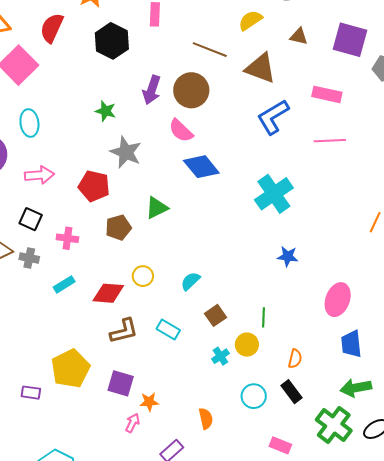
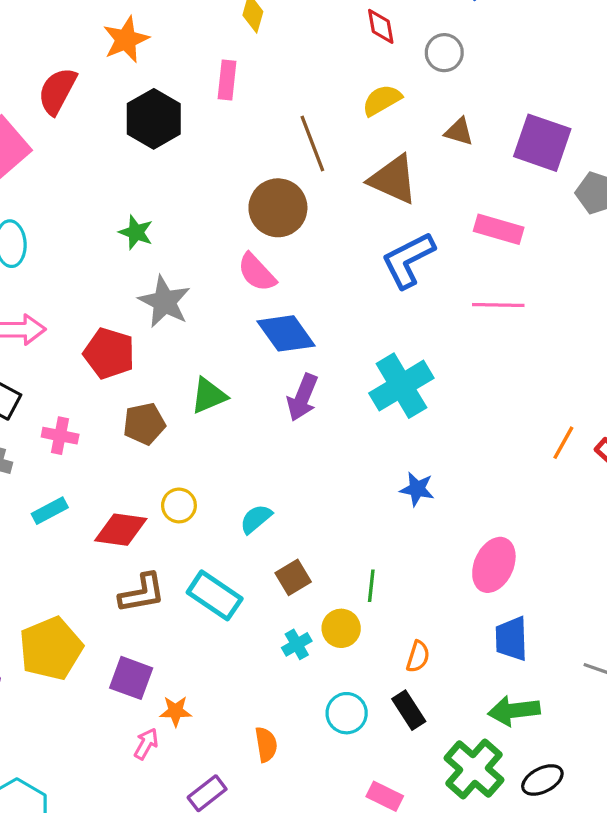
brown line: (210, 50) -> (312, 143), turned 44
purple arrow: (152, 90) -> (302, 397), moved
cyan rectangle: (168, 330) -> (215, 595), size x1.4

